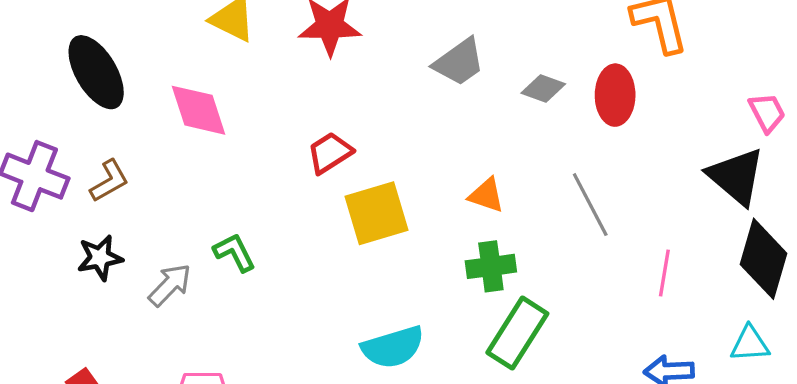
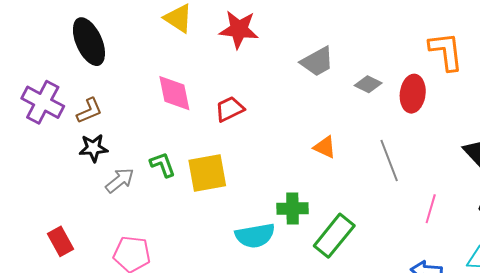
pink diamond: (199, 110) -> (174, 93), moved
yellow square: (376, 213) -> (207, 173), moved
black star: (100, 258) -> (93, 148), moved
green cross: (491, 266) -> (292, 208), moved

